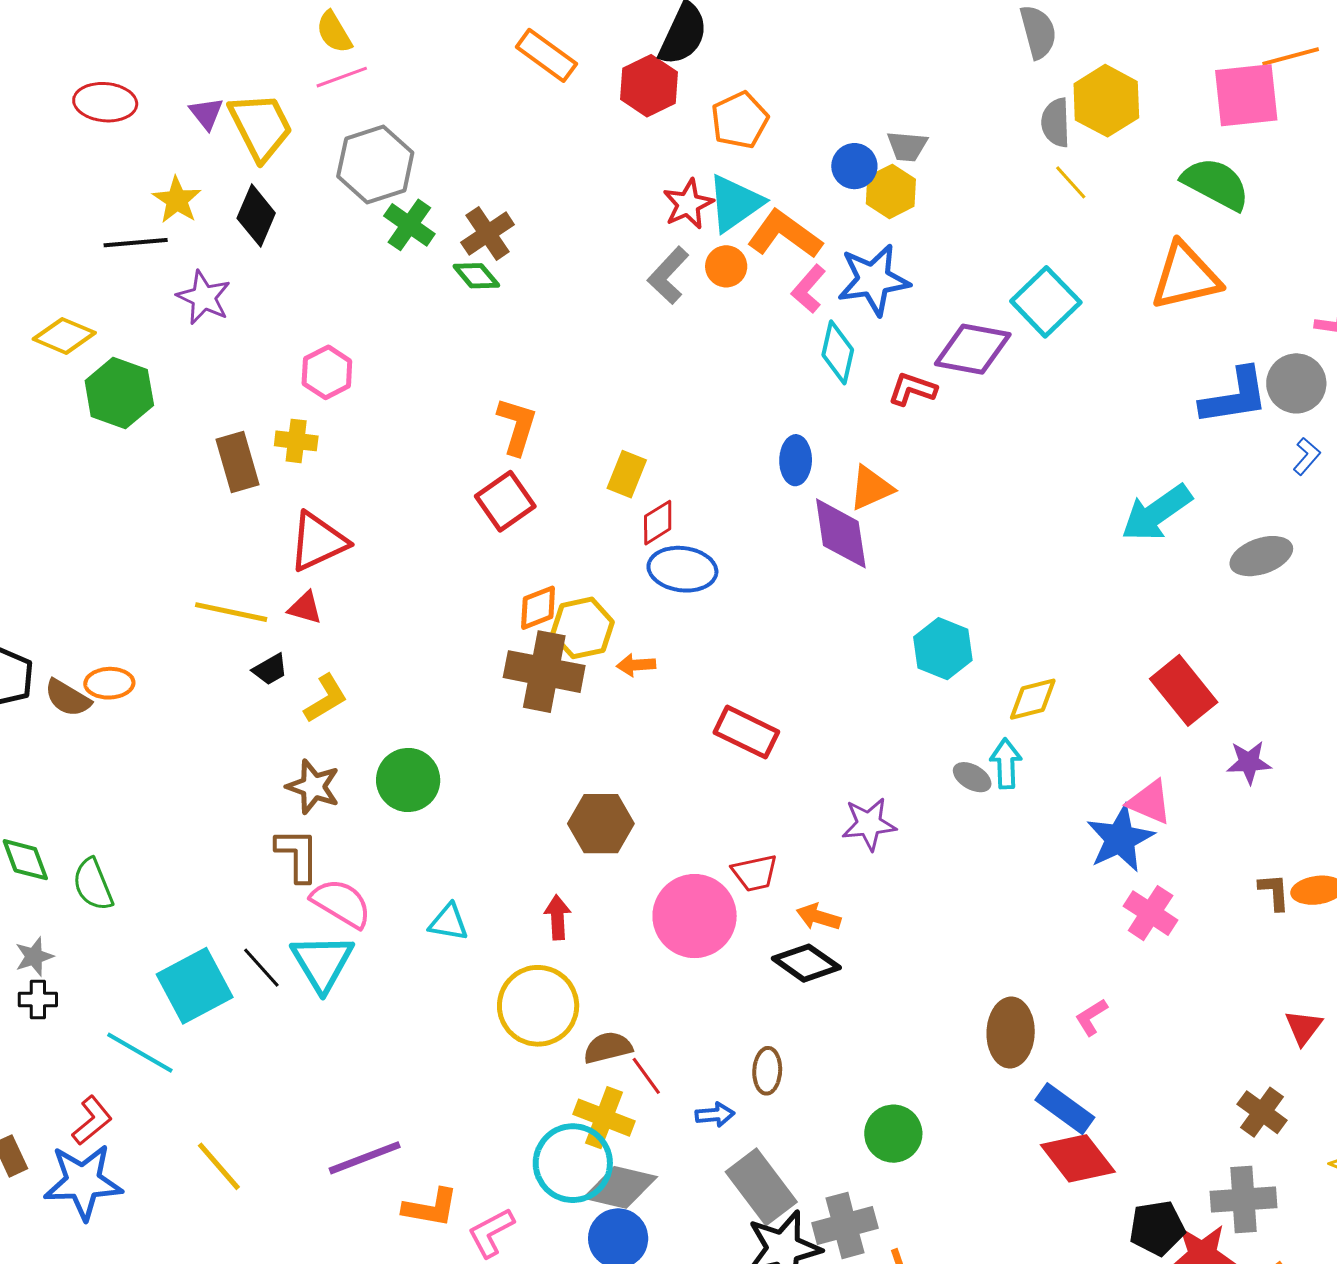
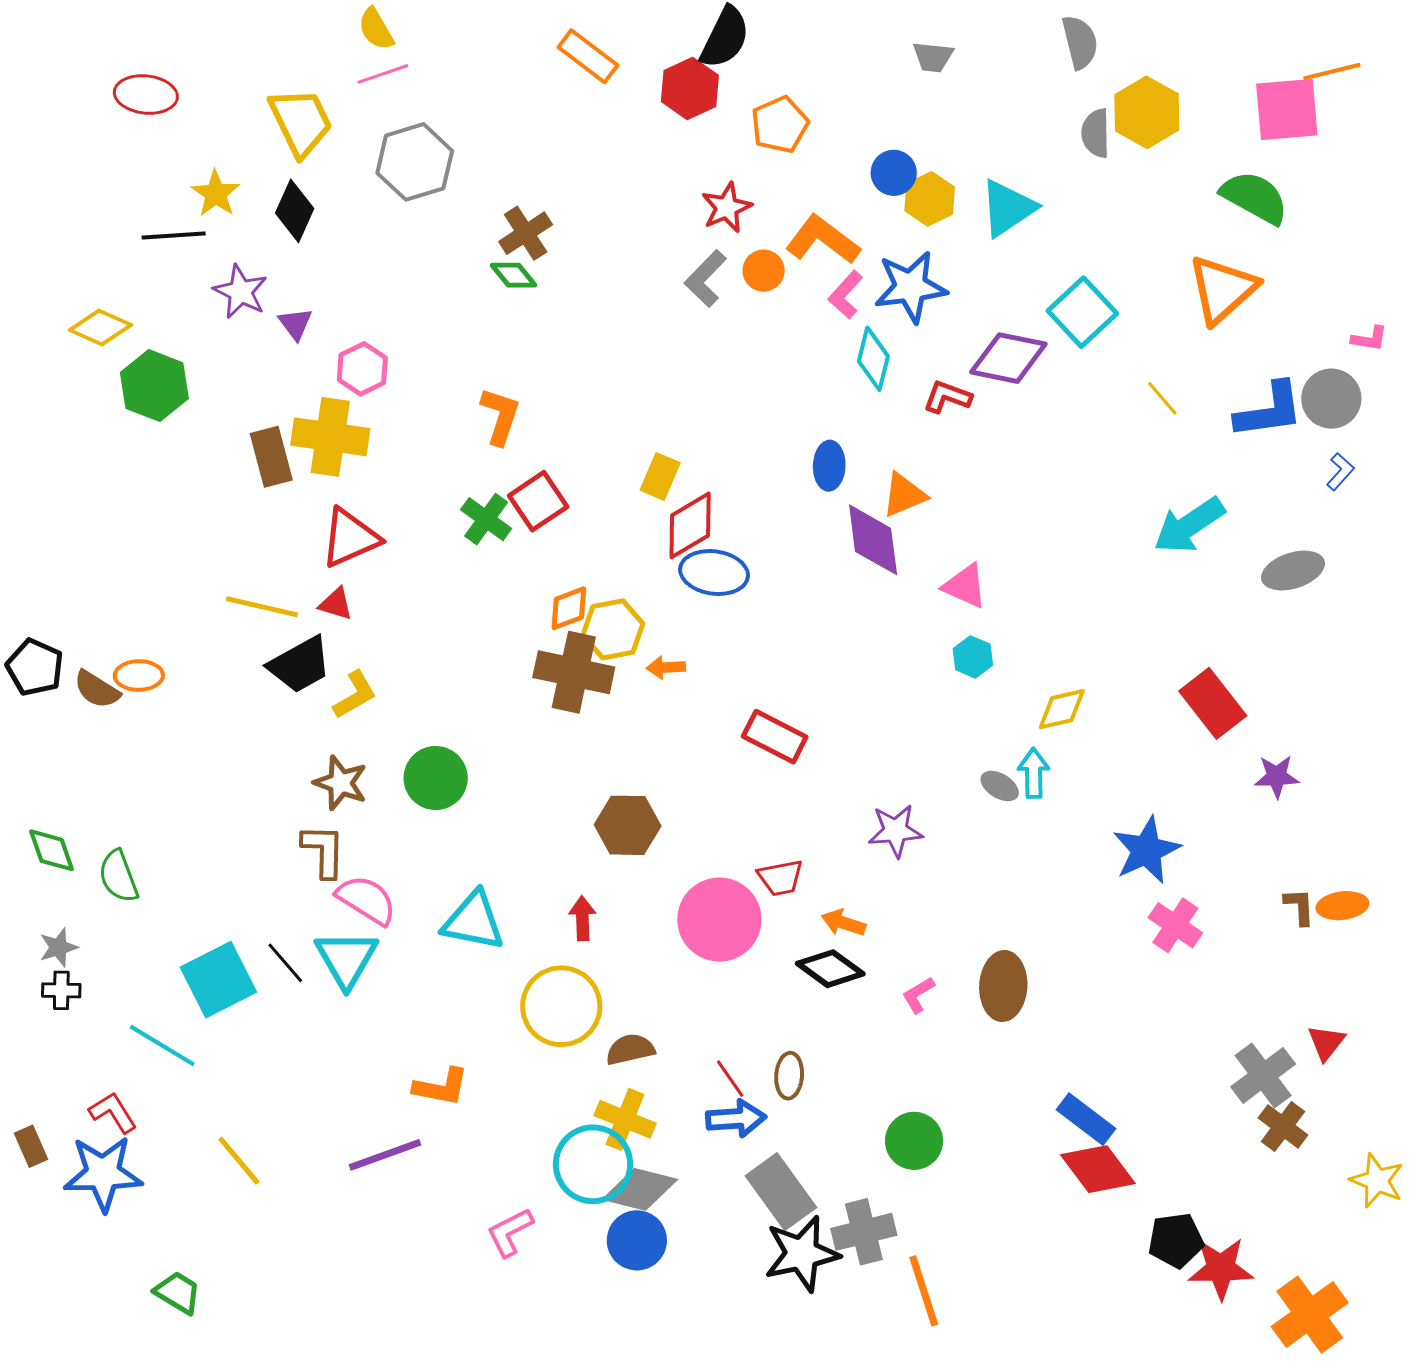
purple triangle: (206, 113) -> (295, 324), moved
gray trapezoid: (907, 146) -> (933, 57), moved
yellow line: (1071, 182) -> (1162, 398), moved
cyan triangle: (735, 203) -> (1008, 208), moved
green cross: (409, 225) -> (486, 519), moved
orange triangle: (1185, 276) -> (1222, 289), turned -30
orange L-shape: (517, 426) -> (500, 416), moved
yellow cross: (296, 441) -> (330, 437), size x1.8
red diamond: (658, 523) -> (690, 525), size x1.5
cyan hexagon: (943, 649) -> (973, 657), size x0.7
black trapezoid: (270, 669) -> (300, 665), size x1.8
pink triangle: (1150, 802) -> (965, 586), moved
cyan triangle: (449, 922) -> (473, 921), size x1.6
pink L-shape: (1091, 1017) -> (918, 995), moved
brown ellipse: (1011, 1033) -> (1003, 986), moved
red line: (646, 1076) -> (730, 1079), moved
blue arrow: (715, 1115) -> (736, 1119), size x1.5
red L-shape: (92, 1121) -> (113, 1112), turned -84
gray cross: (1244, 1199) -> (1263, 1075), moved, turned -34
orange L-shape: (431, 1208) -> (441, 1087), moved

